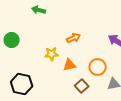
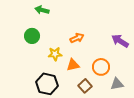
green circle: (12, 40) -> (32, 36), moved
black hexagon: (22, 84) -> (47, 84), moved

